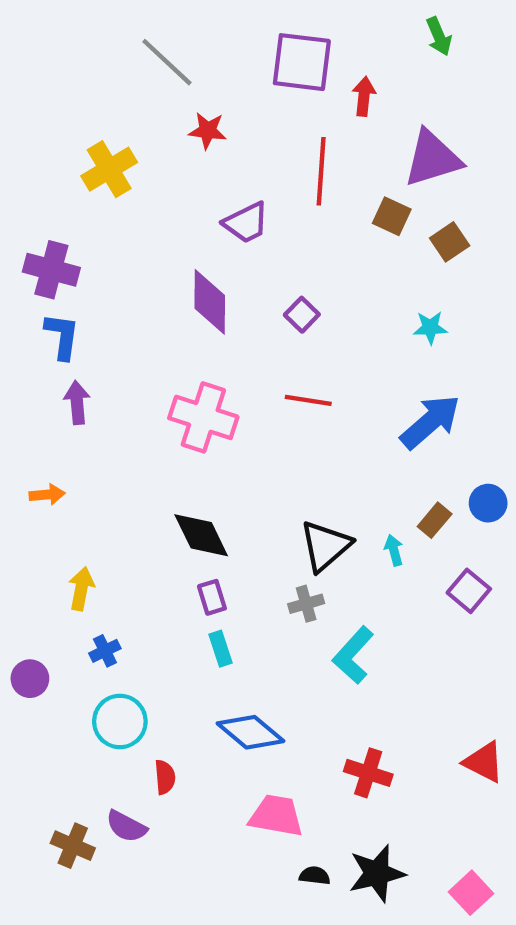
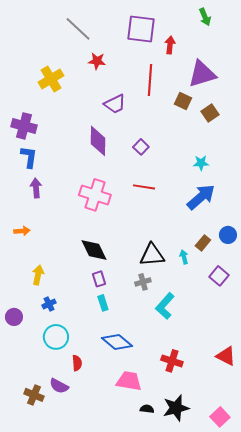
cyan star: (430, 328) -> (201, 163), moved
black triangle: (325, 546) -> (152, 255), turned 36

